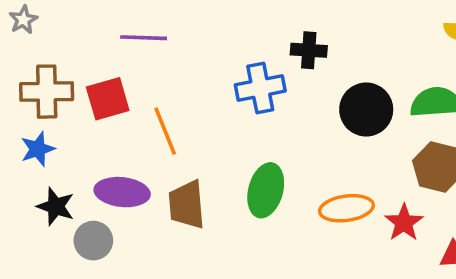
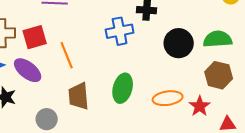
purple ellipse: (122, 192) -> (28, 70), moved, turned 32
gray circle: (93, 241) -> (47, 119), moved

